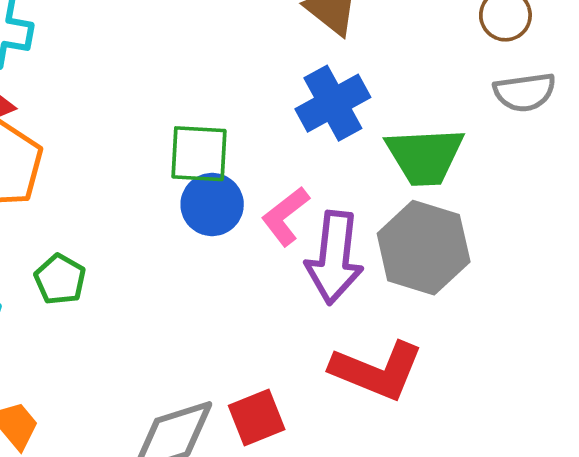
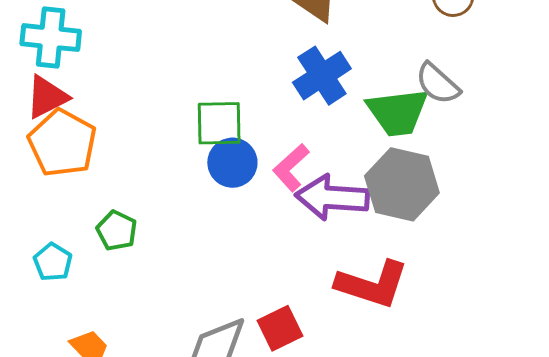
gray semicircle: (525, 92) -> (438, 84), moved, turned 54
purple arrow: (334, 258) -> (332, 197), turned 92

